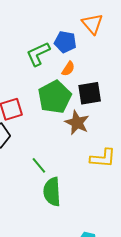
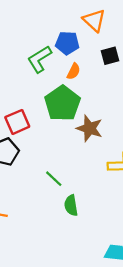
black square: (90, 93) -> (110, 56), moved, size x0.7
green semicircle: (52, 192) -> (71, 205), size x0.7

